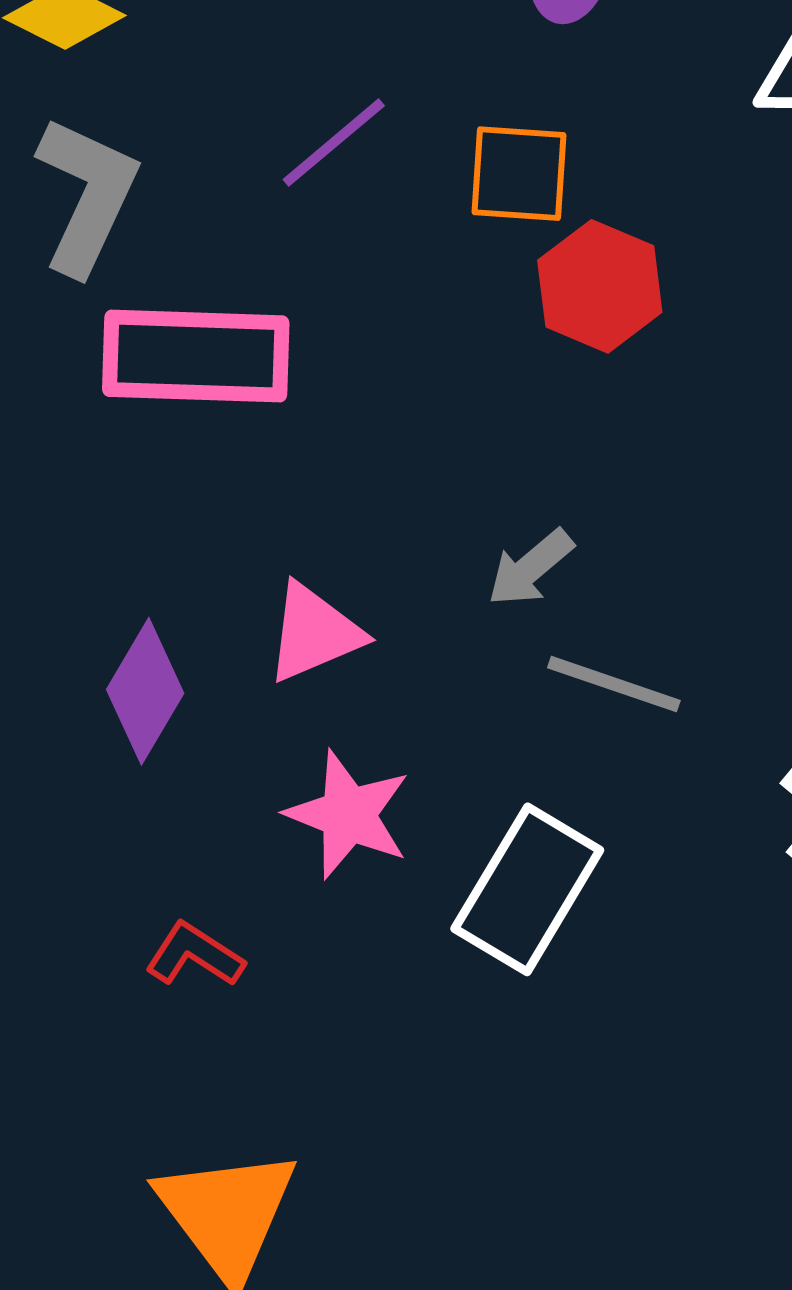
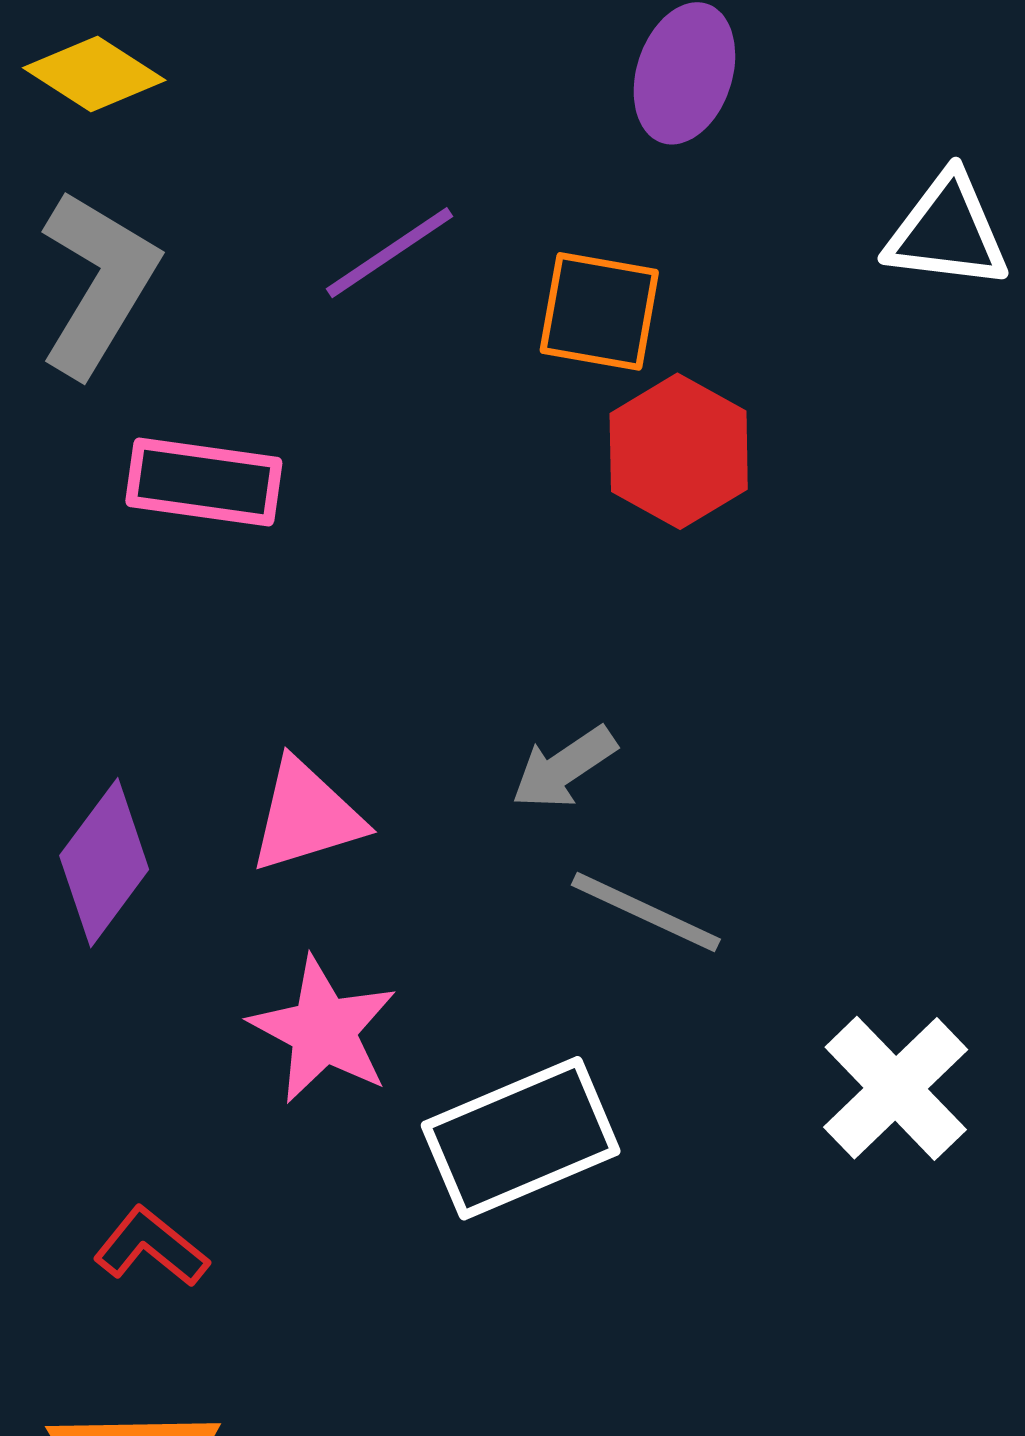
pink rectangle: (196, 356) -> (204, 482), size x0.7
white rectangle: (527, 889) -> (521, 1138), turned 30
red L-shape: (194, 955) -> (151, 1247), moved

